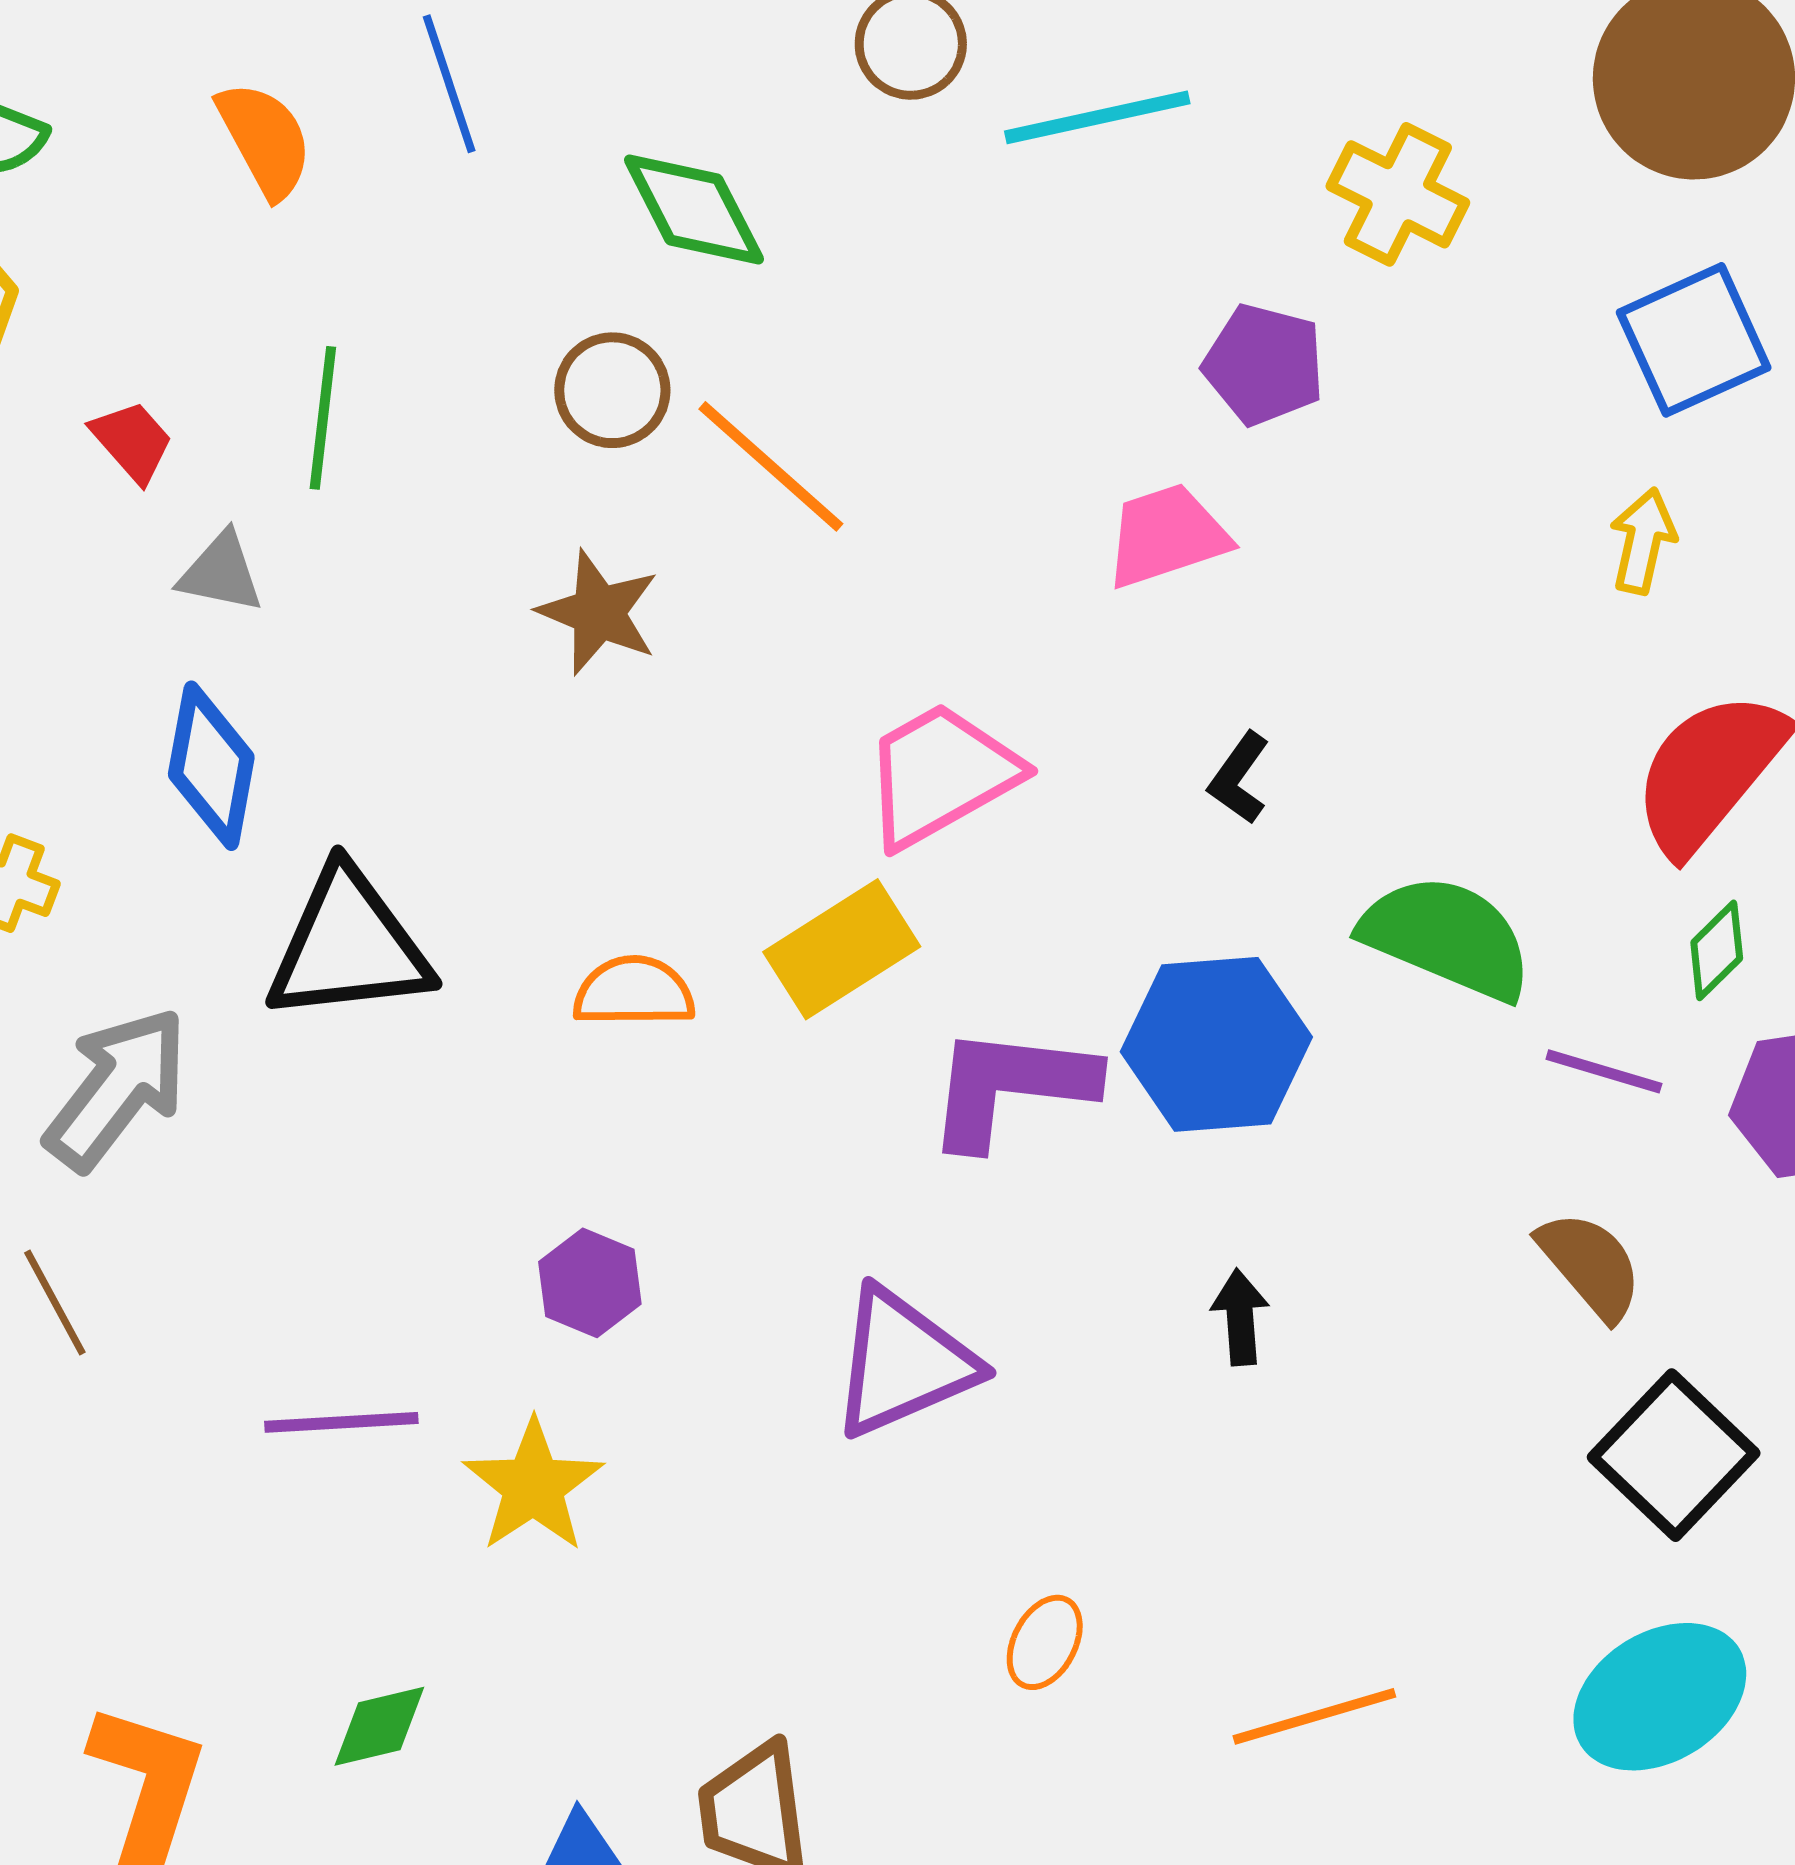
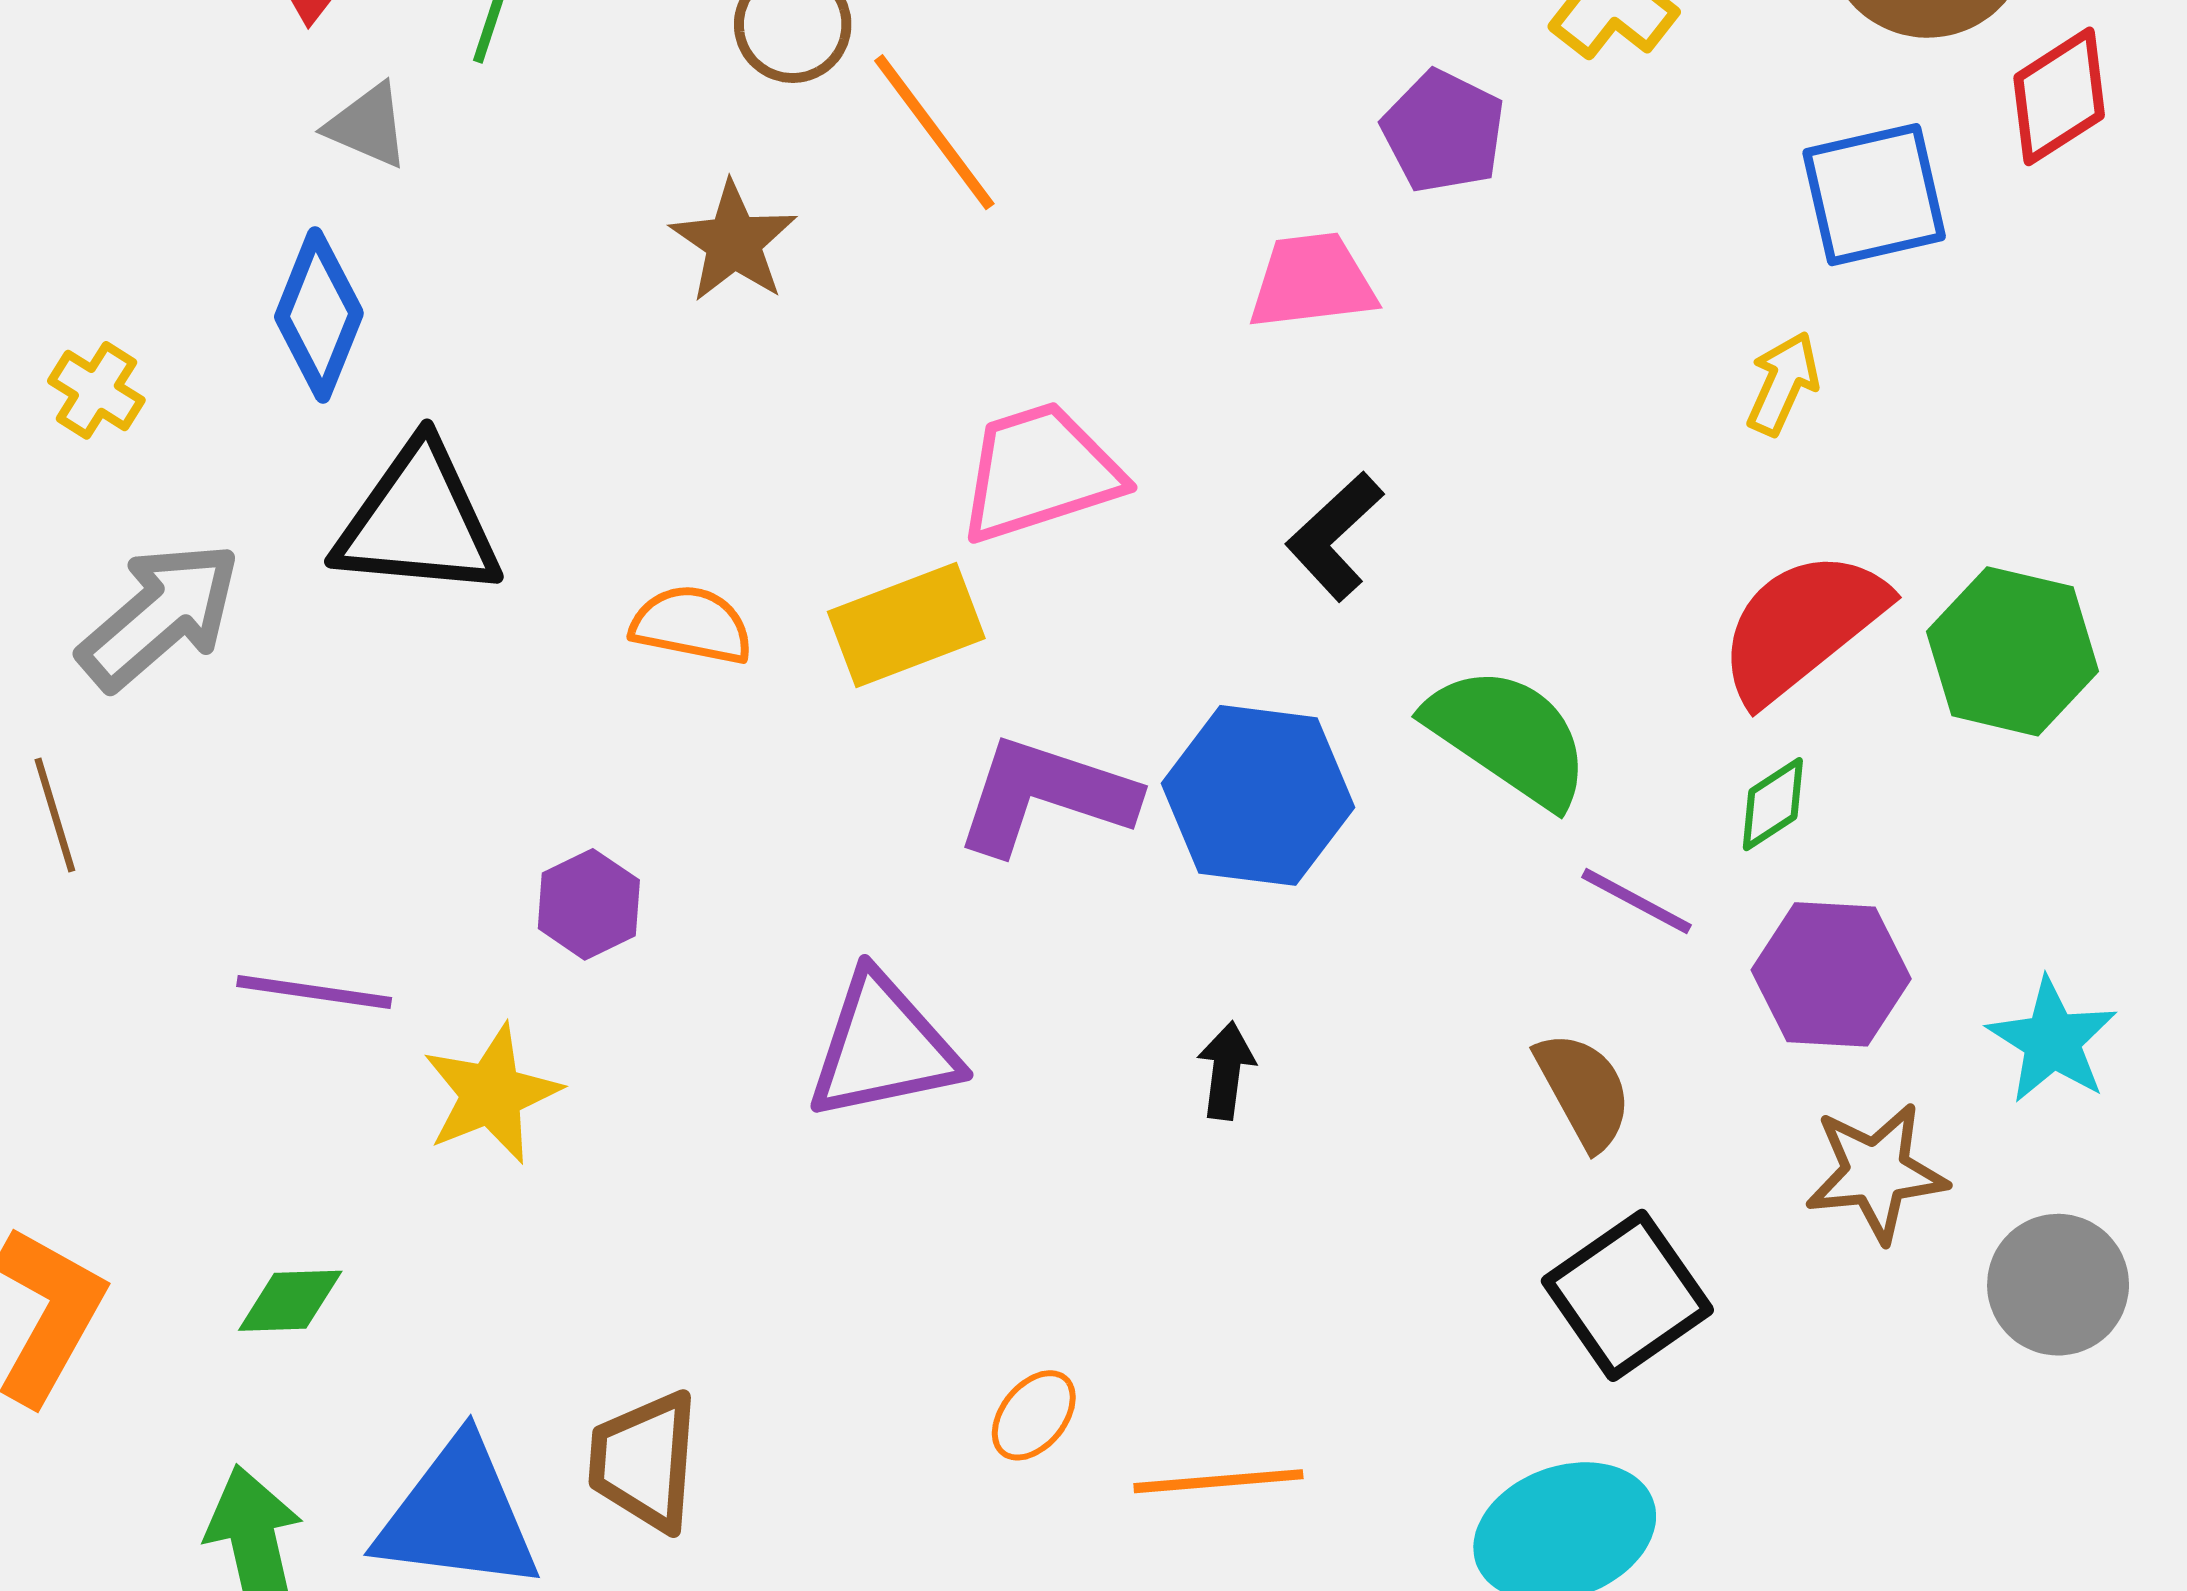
black L-shape: (1239, 778) -> (1335, 536), size x1.4
orange ellipse: (1045, 1642) -> (1034, 1415), moved

